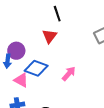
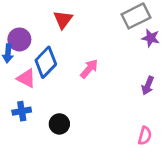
blue diamond: (36, 68) -> (46, 62), turned -65

